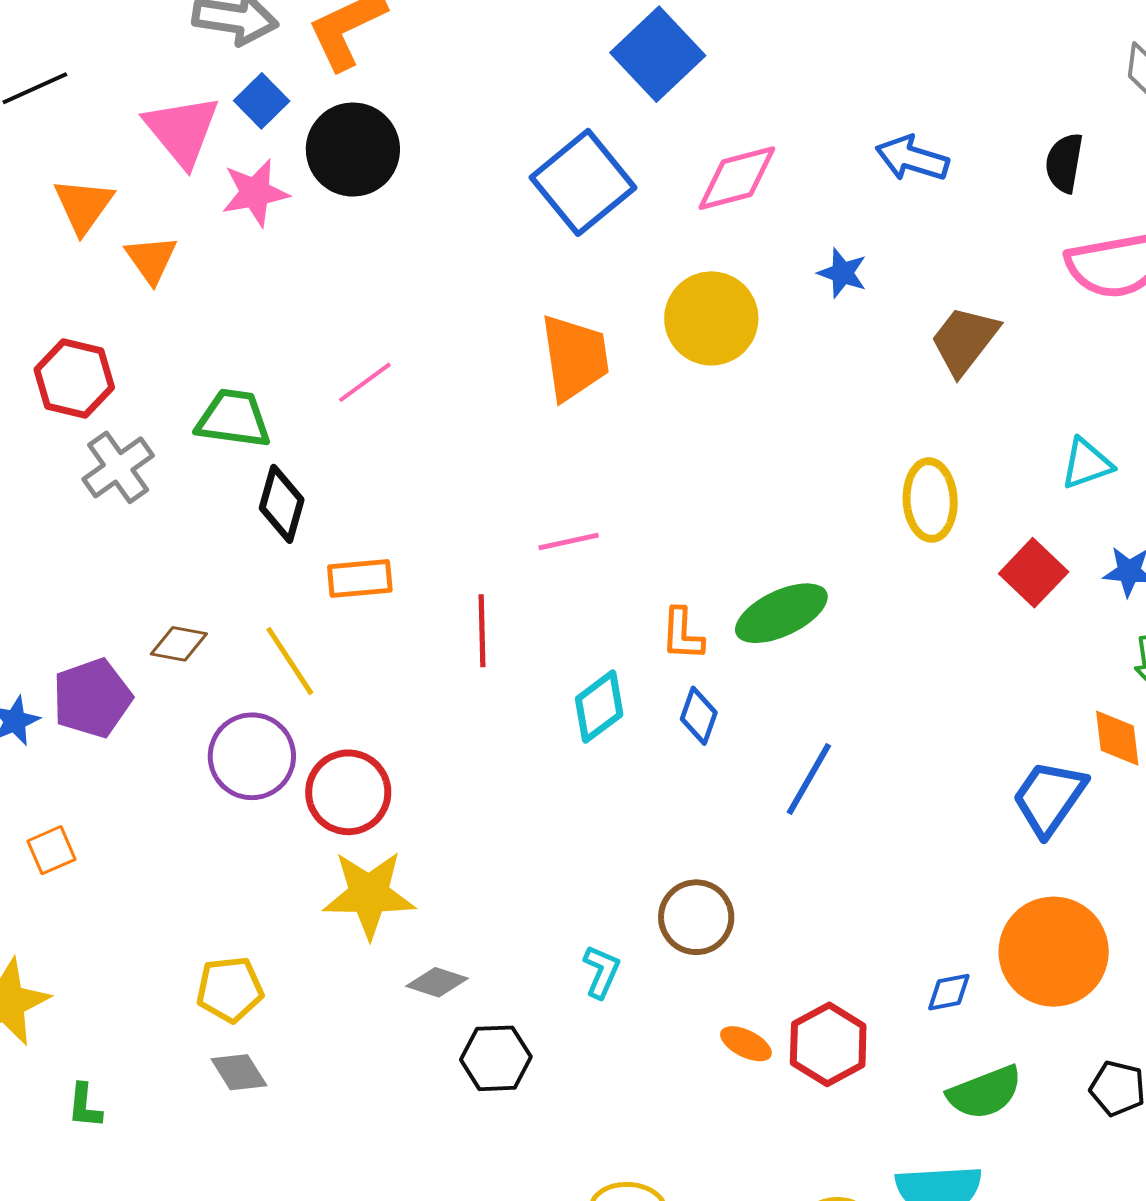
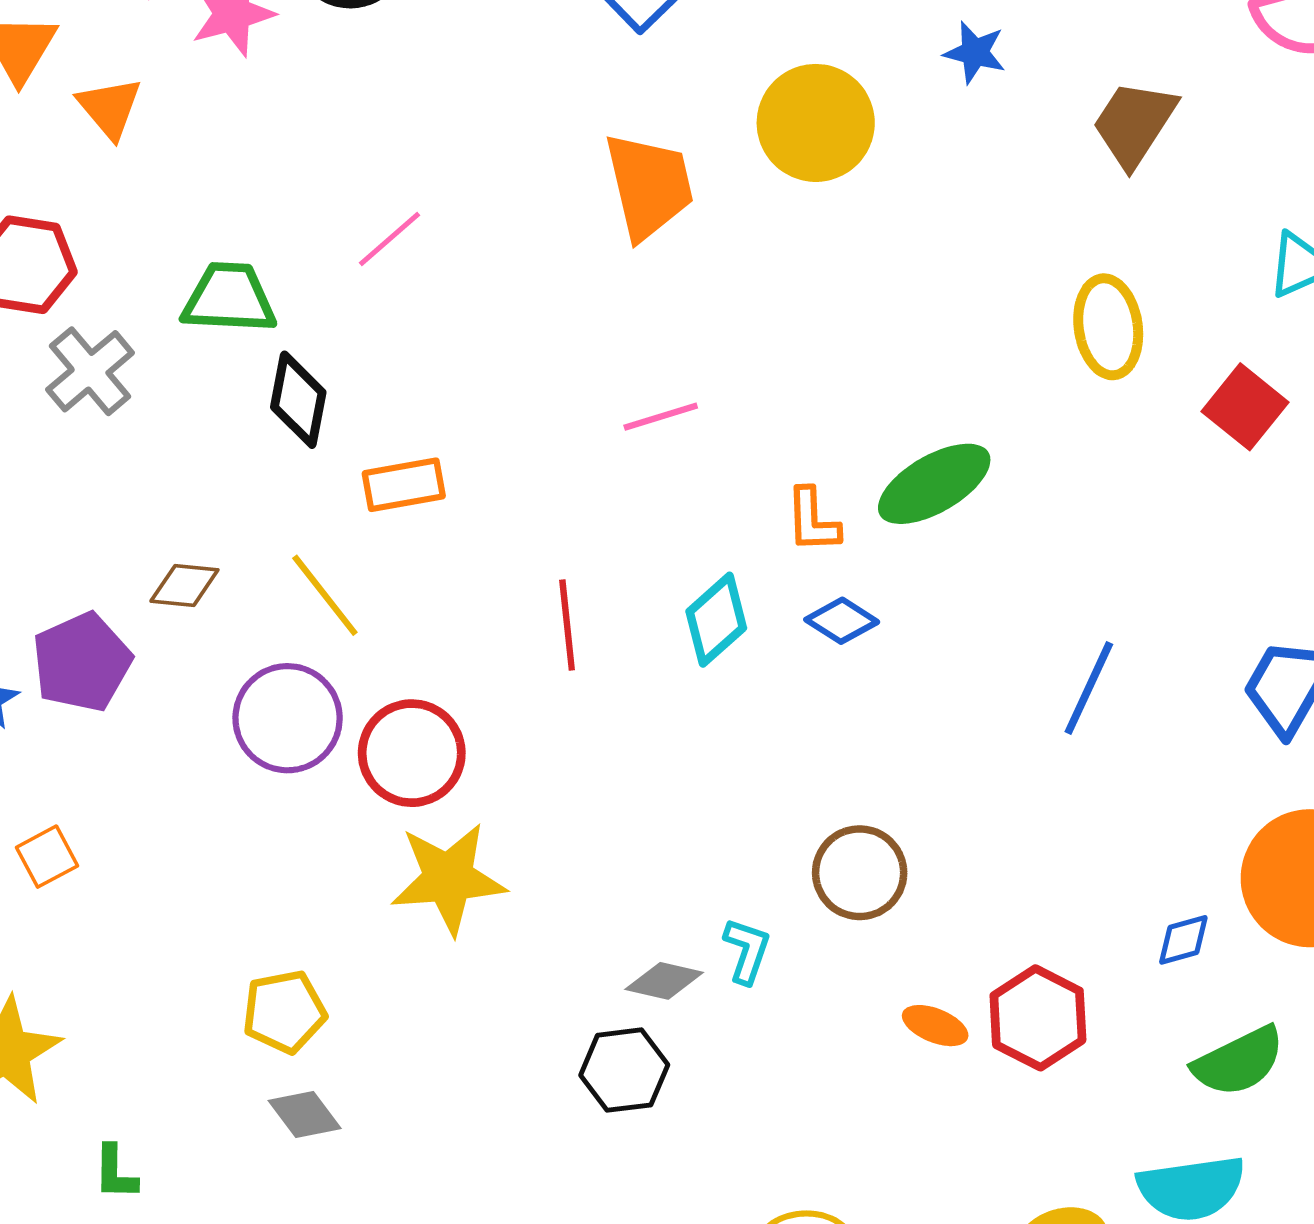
red line: (482, 631) -> (567, 625), moved
blue diamond: (699, 716) -> (842, 621), turned -72
blue line: (809, 779) -> (1089, 688), moved
gray diamond: (437, 982) -> (664, 981), moved

